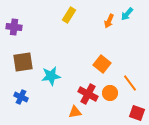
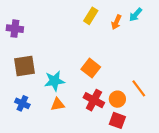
yellow rectangle: (69, 15) -> (91, 16), moved
orange square: (102, 64) -> (91, 68), moved
orange triangle: (75, 112) -> (58, 104), moved
red square: (137, 113) -> (117, 120), moved

